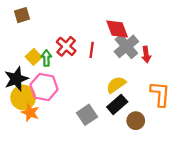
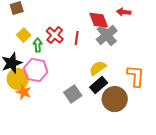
red arrow: (146, 55) -> (124, 12), moved, turned 104
yellow square: (34, 57) -> (24, 35), moved
brown circle: (136, 121) -> (115, 99), size x1.6

